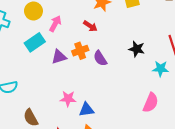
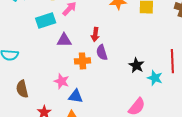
red arrow: (90, 26) -> (95, 34), moved, turned 48
black star: (137, 49) -> (136, 65), moved
orange cross: (80, 51) -> (82, 61), moved

